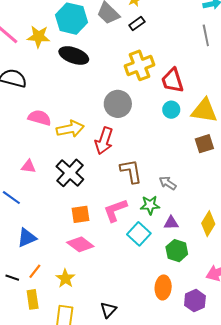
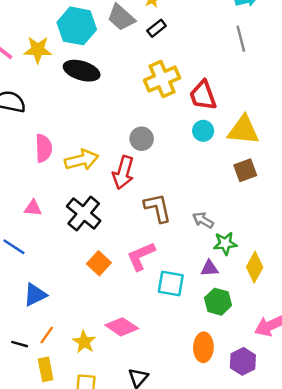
gray circle: (118, 104) -> (142, 139), moved, size x0.7
pink semicircle: (40, 118) -> (44, 148), turned 75
green star: (150, 205) -> (225, 243), moved
orange square: (80, 214) -> (99, 263), turned -36
cyan square: (139, 234) -> (171, 284), turned -30
pink diamond: (80, 244) -> (122, 327), moved

